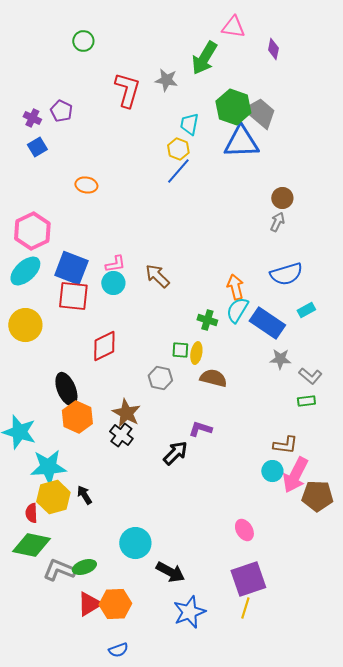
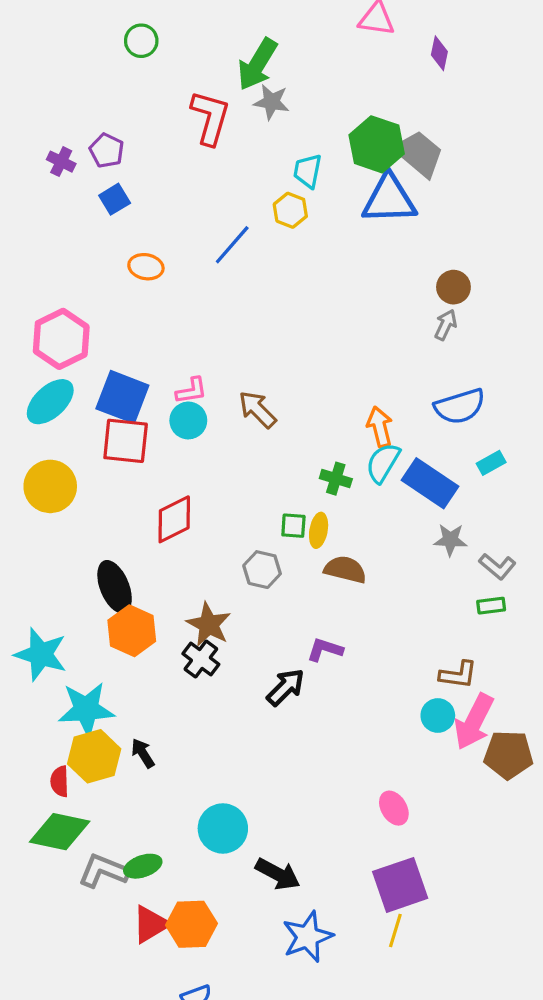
green arrow: (204, 58) -> (257, 64), moved
blue square: (37, 147) -> (115, 199), moved
blue line: (178, 171) -> (232, 245), moved

